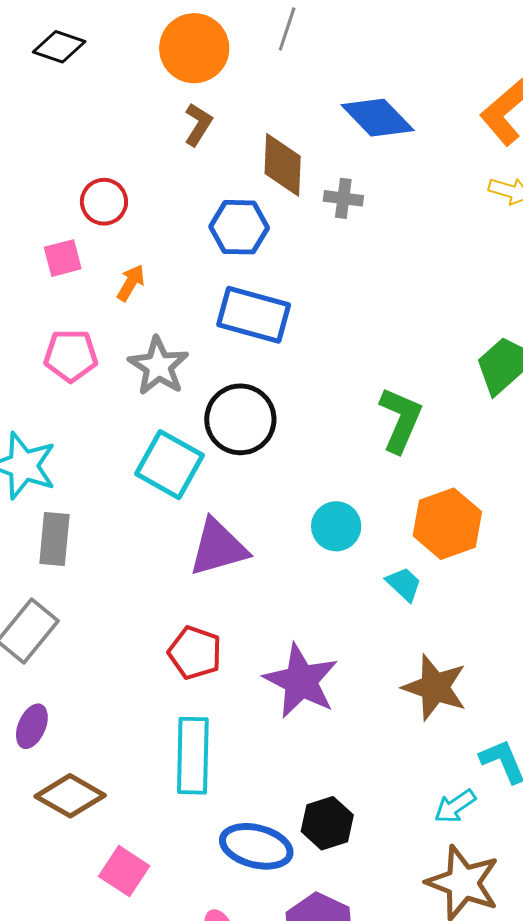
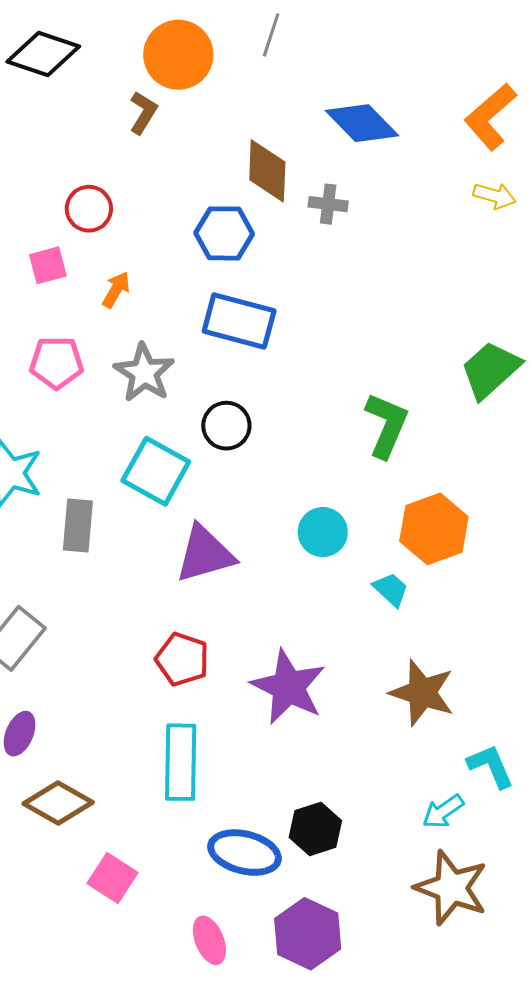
black diamond: (59, 47) -> (43, 54), size x1.4
brown L-shape: (198, 124) -> (143, 113), moved
black circle: (240, 419) -> (226, 426), size x0.7
gray rectangle: (54, 539) -> (78, 525), moved

